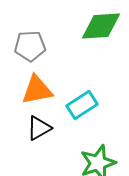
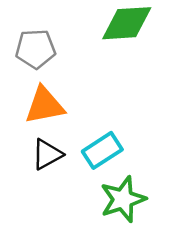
cyan rectangle: (82, 105) -> (102, 150), moved

